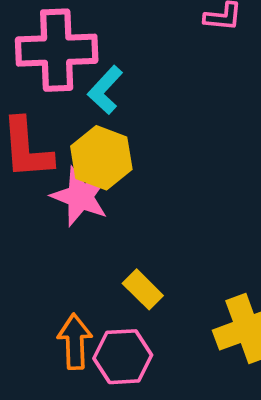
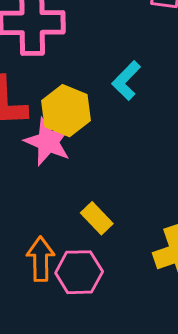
cyan L-shape: (105, 90) -> (126, 81), moved

